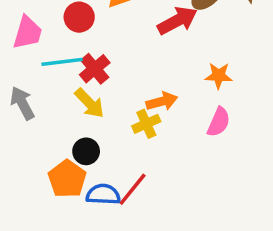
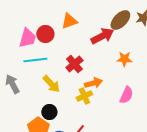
pink trapezoid: (28, 33) -> (27, 38), moved
red cross: (95, 69) -> (74, 64), moved
orange star: (219, 76) -> (124, 59), moved

